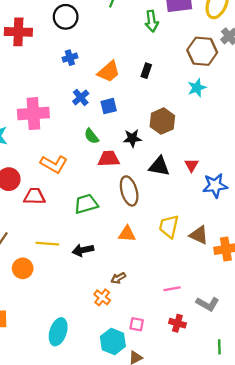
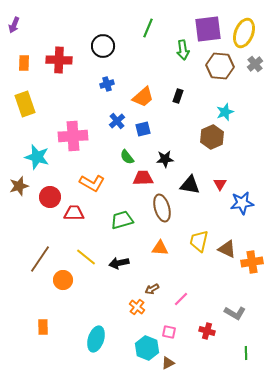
brown hexagon: (202, 51) -> (220, 66), moved
brown hexagon: (162, 121) -> (212, 137), moved
yellow line: (47, 244) -> (86, 257), turned 35
pink line: (172, 289) -> (181, 299), moved, turned -35

